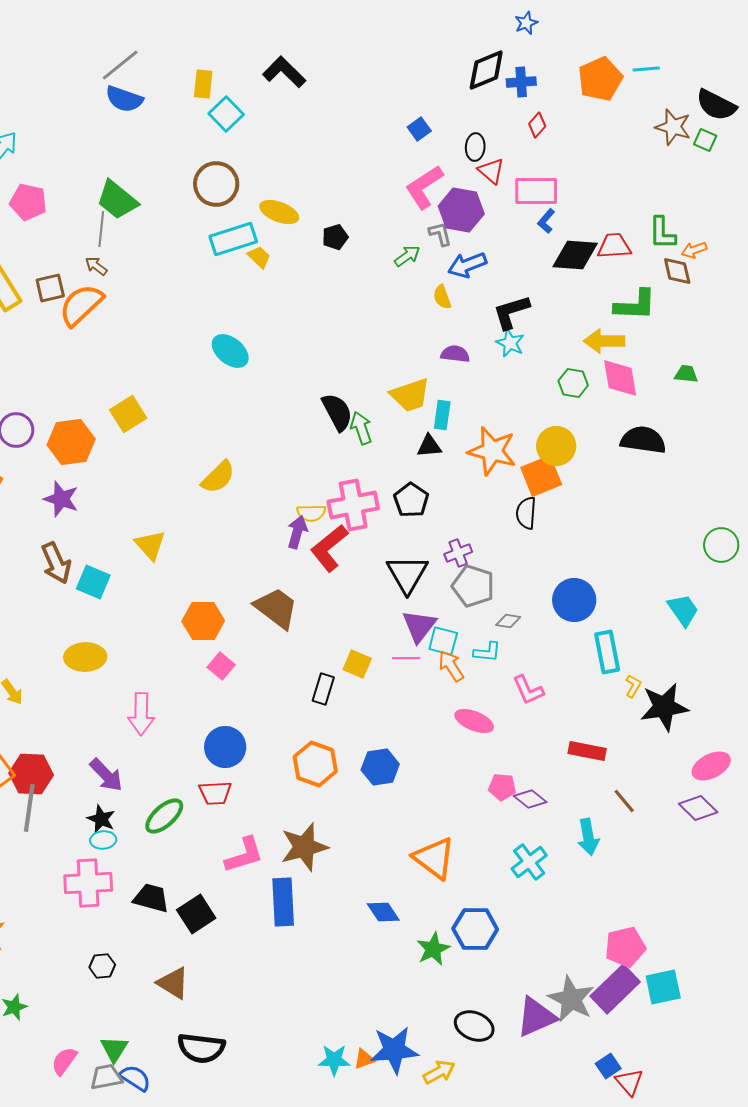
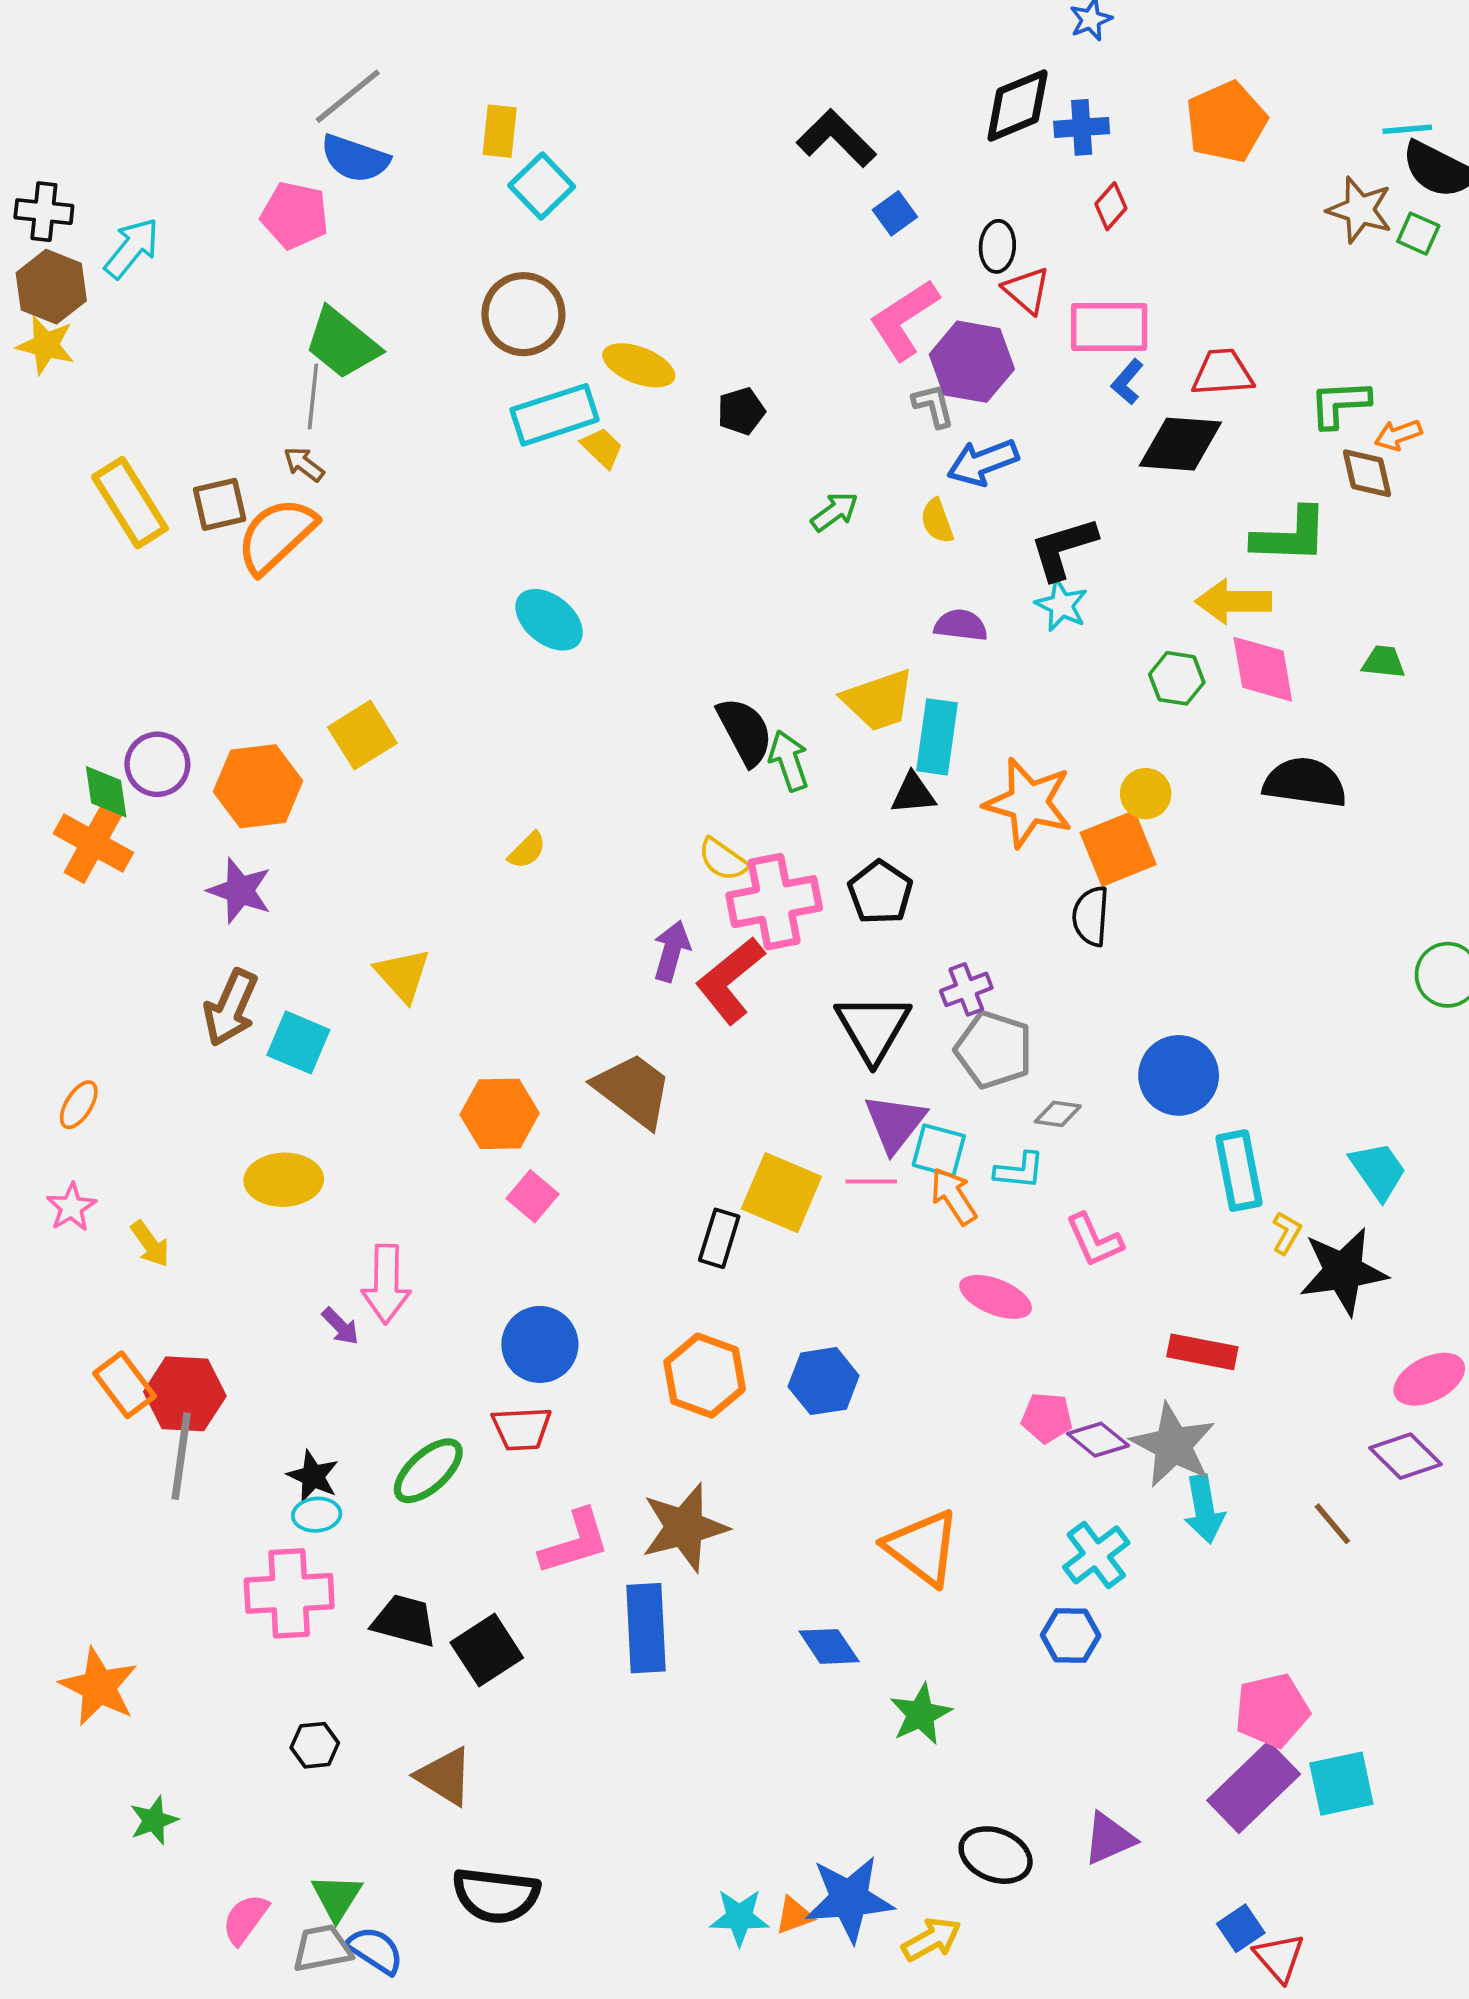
cyan line: (646, 69) -> (1407, 129), moved
black L-shape: (284, 72) -> (836, 138), moved
pink pentagon: (28, 202) -> (295, 215), moved
green L-shape: (662, 233) -> (1340, 404), turned 87
red trapezoid: (614, 246) -> (1223, 373), moved
green arrow: (407, 256) -> (835, 512), moved
cyan rectangle: (442, 415) -> (937, 737), size x1.4
yellow circle: (556, 446) -> (1146, 794), size x0.7
yellow semicircle: (218, 477) -> (527, 850), size x0.6
yellow semicircle: (311, 513) -> (723, 859), moved, turned 36
brown arrow: (56, 563) -> (231, 1008), turned 48
cyan trapezoid: (683, 610) -> (1378, 1171), moved
yellow square: (357, 664) -> (781, 1193), size x1.5
purple arrow: (106, 775) -> (340, 1326), moved, size x0.6
brown line: (624, 801) -> (1332, 1524), moved
blue hexagon: (475, 929) -> (1071, 1635), moved, size x0.7
gray star: (571, 999) -> (1173, 1445), moved
purple triangle: (536, 1017) -> (1109, 1839), size x0.7

